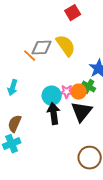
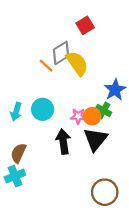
gray diamond: (42, 48) -> (61, 53), moved, turned -30
orange line: (30, 56) -> (46, 66), moved
cyan circle: (52, 96) -> (43, 109), moved

